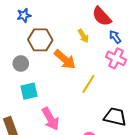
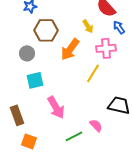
pink cross: (116, 58) -> (106, 48), moved, turned -30
orange arrow: (65, 59) -> (70, 49), turned 85

